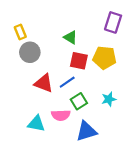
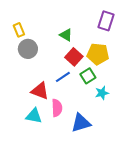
red square: (79, 61) -> (74, 57), turned 30
red triangle: (44, 83) -> (40, 91), moved
green square: (79, 101) -> (88, 76), moved
pink semicircle: (61, 115) -> (57, 108), turned -90

